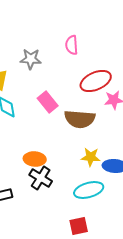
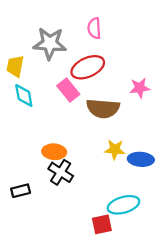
gray star: (31, 59) -> (50, 43), size x1.4
red ellipse: (96, 81) -> (88, 67), moved
cyan ellipse: (89, 190) -> (123, 205), moved

